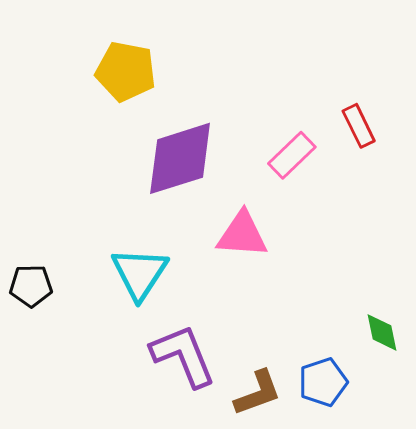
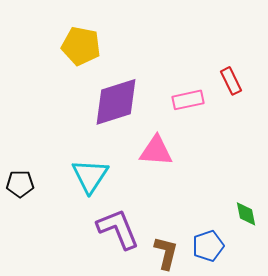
pink rectangle: (292, 155) -> (188, 100), turned 32
brown L-shape: (258, 393) -> (166, 253), turned -56

